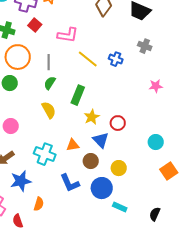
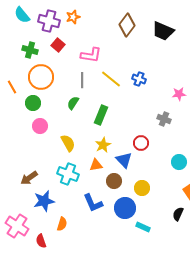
gray cross: (145, 46) -> (164, 119), moved
gray line: (49, 62) -> (82, 80), moved
pink star: (156, 86) -> (179, 94), moved
yellow semicircle: (49, 110) -> (68, 143), moved
yellow star: (92, 117) -> (103, 145), moved
pink circle: (11, 126) -> (40, 126), moved
black semicircle: (155, 214) -> (178, 214), moved

